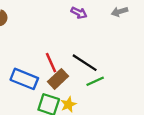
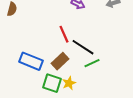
red line: (51, 63) -> (64, 34), moved

